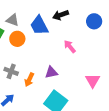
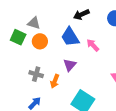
blue trapezoid: (39, 25) -> (70, 37), moved
purple triangle: (51, 72) -> (70, 65), moved, turned -32

